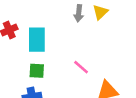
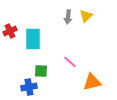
green square: (37, 71) -> (41, 71), moved

